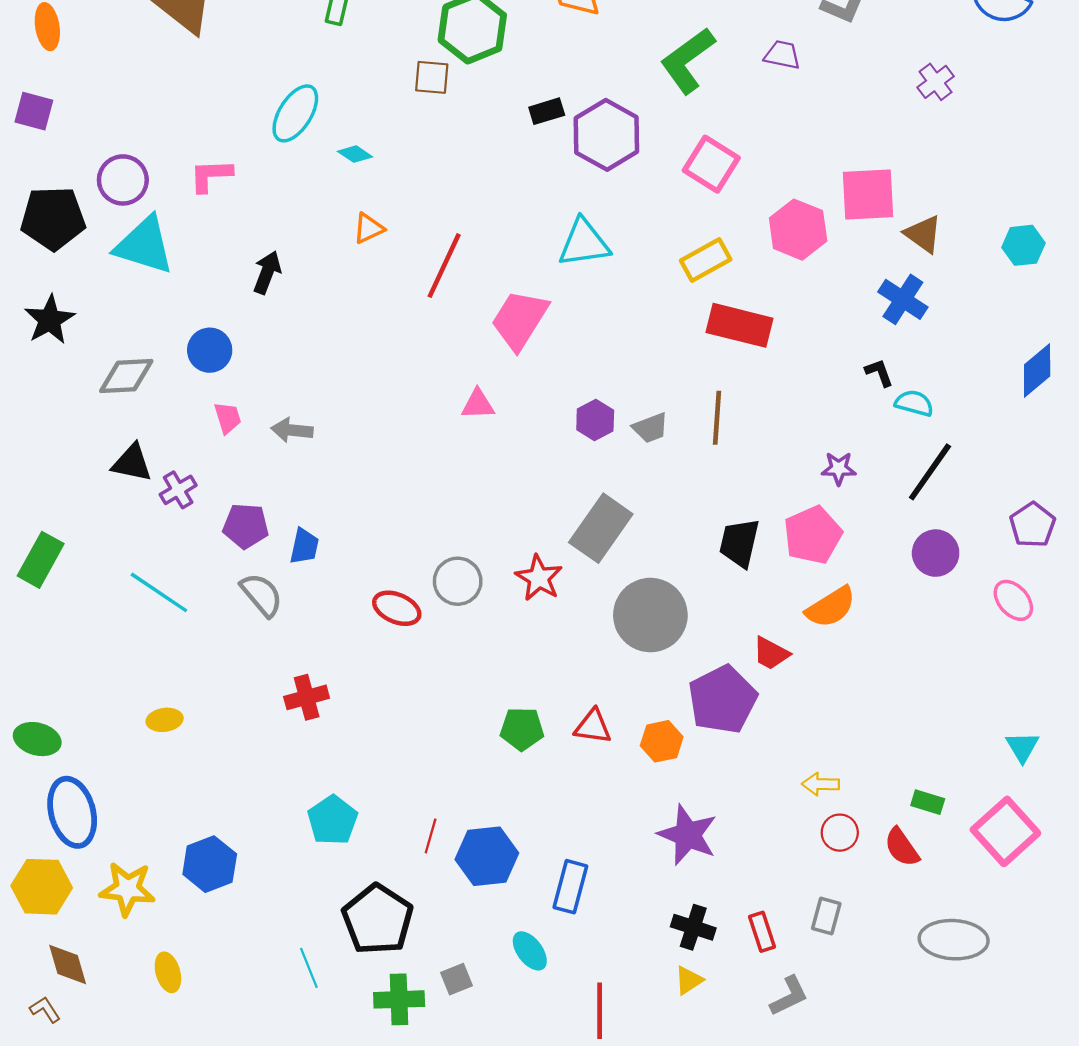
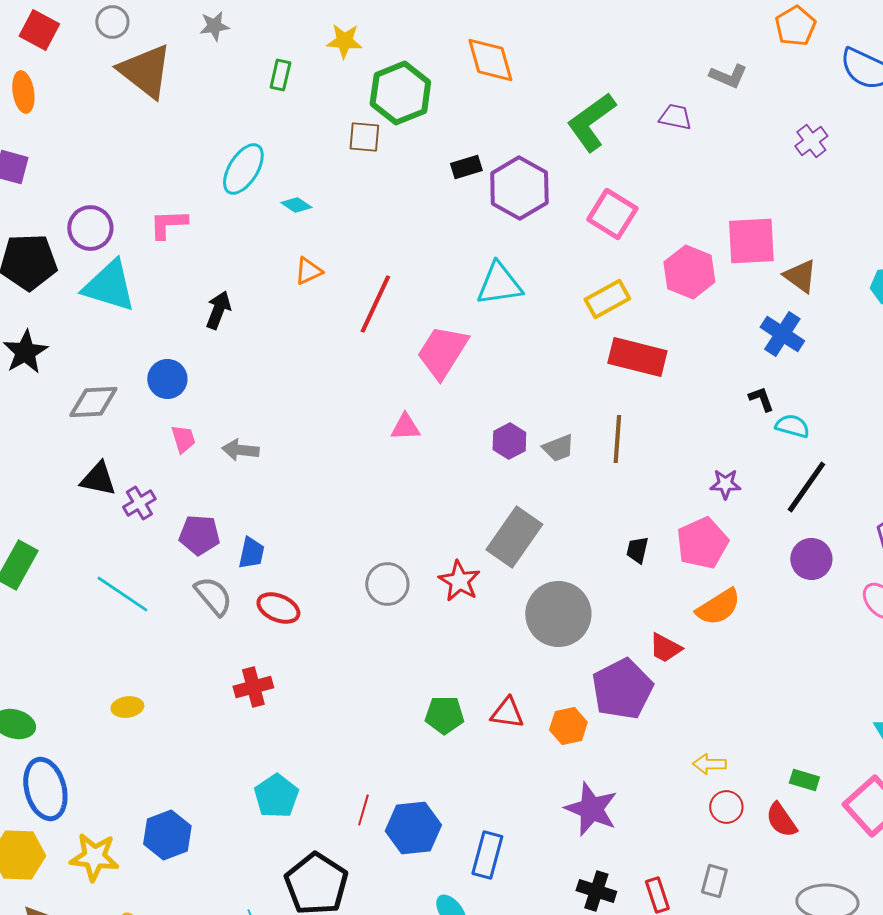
black trapezoid: (739, 543) -> (637, 550), size x0.6
red ellipse: (397, 608) -> (278, 608), moved

